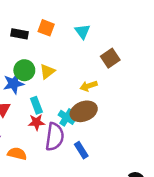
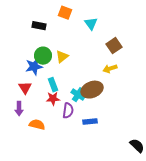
orange square: (46, 28) -> (65, 13), moved
yellow arrow: (88, 86) -> (110, 69), moved
purple semicircle: (55, 137) -> (68, 111), size x0.7
blue rectangle: (81, 150) -> (90, 122), turned -64

